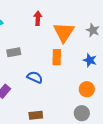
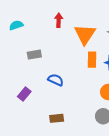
orange rectangle: (57, 57) -> (92, 60), moved

